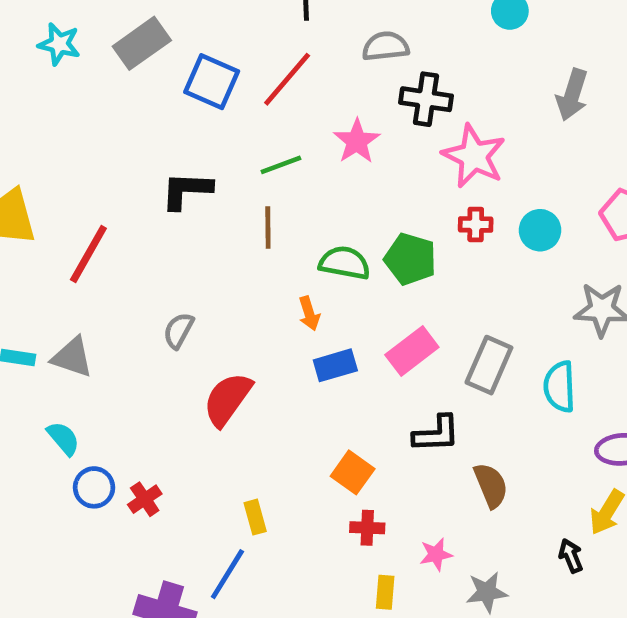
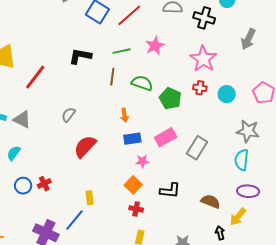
black cross: (426, 99) -> (204, 18), moved
green semicircle: (345, 263) -> (142, 83), moved
cyan semicircle: (560, 387) -> (242, 160), moved
black L-shape: (436, 434) -> (170, 191), moved
cyan semicircle: (63, 438) -> (14, 153), turned -112
brown semicircle: (491, 485) -> (211, 201), moved, turned -54
blue circle: (94, 487) -> (23, 186), moved
pink star: (436, 554) -> (142, 161), moved

